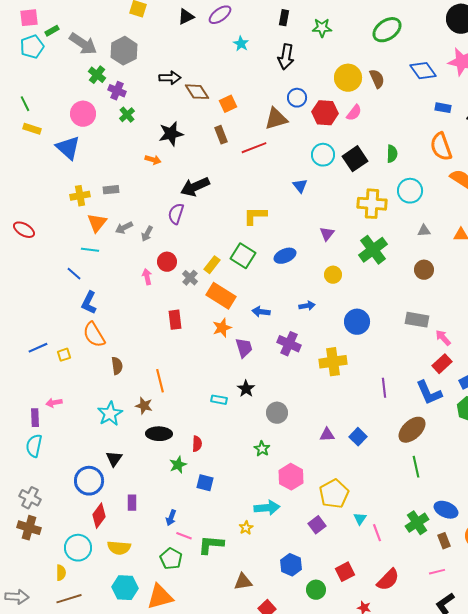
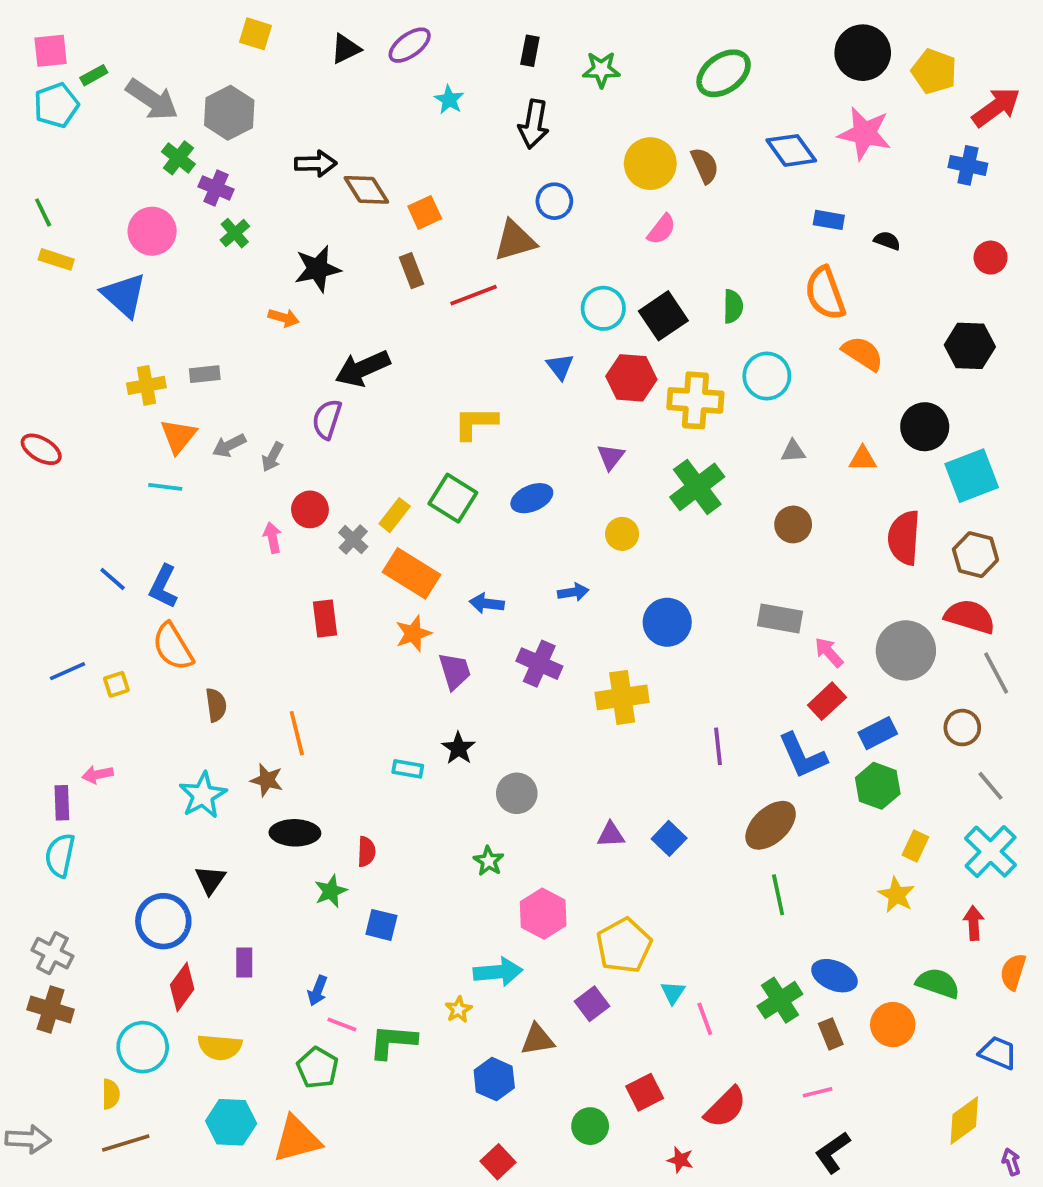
red hexagon: (325, 113) -> (631, 378), moved
blue line: (74, 274) -> (113, 579), moved
blue hexagon: (291, 565) -> (494, 1079), moved
brown triangle: (243, 582) -> (537, 1040), moved

